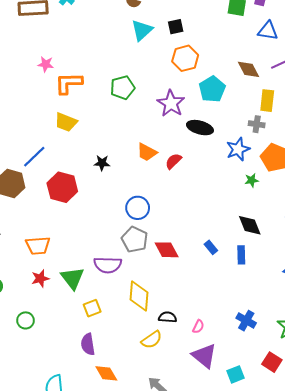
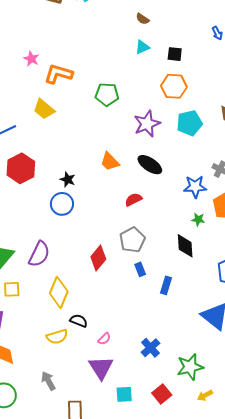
cyan triangle: (142, 30) -> (142, 47), size x0.7
pink star: (46, 64) -> (31, 59), moved
black ellipse: (200, 128) -> (150, 165), moved
red semicircle: (173, 161) -> (133, 200), moved
black star: (102, 163) -> (68, 179), moved
blue circle: (138, 208) -> (62, 204), moved
black diamond: (250, 225) -> (185, 246), moved
gray pentagon: (135, 240) -> (132, 240), moved
red diamond: (167, 250) -> (98, 258), turned 50
purple semicircle: (108, 265) -> (39, 254), turned -84

